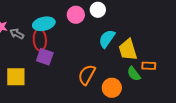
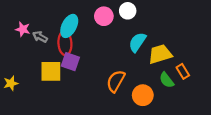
cyan ellipse: (44, 24) -> (69, 26), turned -50
yellow trapezoid: (128, 50) -> (160, 54), turned 90
orange rectangle: (149, 66) -> (183, 71), turned 56
yellow square: (16, 77) -> (51, 71), moved

